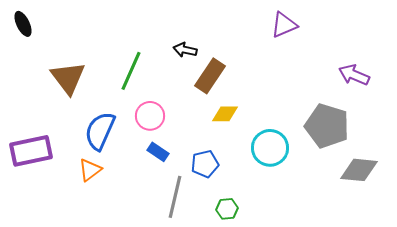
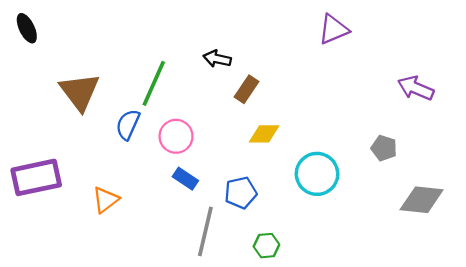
brown rectangle: (210, 76) -> (247, 89), size x0.7
gray pentagon: (327, 126) -> (384, 148), size x0.5
blue semicircle: (100, 131) -> (128, 125), moved, size x0.7

